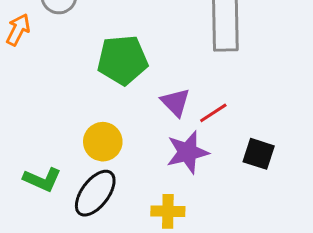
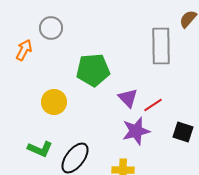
yellow circle: (103, 142) -> (54, 102), moved

